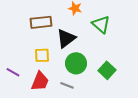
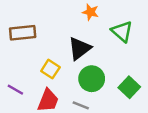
brown rectangle: (41, 22) -> (23, 33), moved
yellow square: (42, 55) -> (50, 69), turned 35

